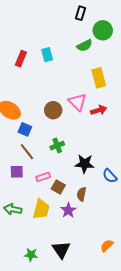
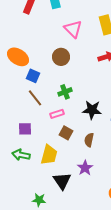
pink triangle: (77, 102) -> (73, 29), moved
purple square: (17, 172) -> (25, 129), moved
pink rectangle: (43, 177) -> (57, 114), moved
purple star: (68, 210) -> (85, 168), moved
black triangle: (61, 250) -> (62, 181), moved

